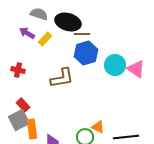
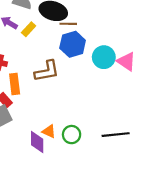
orange triangle: (98, 127) -> (49, 131), moved
orange rectangle: (32, 129) -> (15, 84), moved

